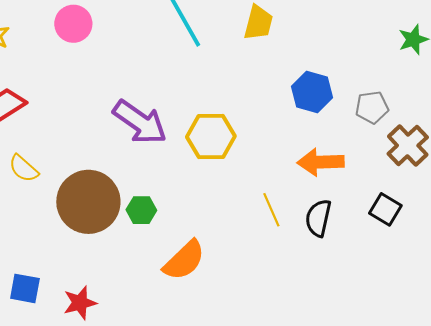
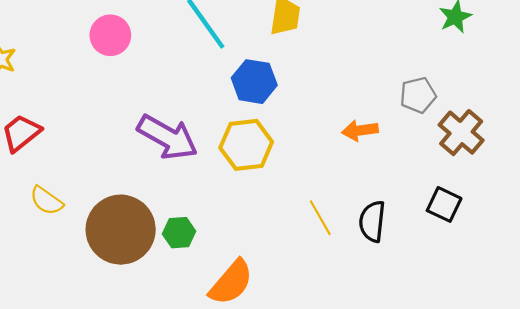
pink circle: (73, 24) -> (110, 35), moved
blue hexagon: (312, 92) -> (254, 82), moved
orange arrow: (321, 162) -> (360, 130), moved, size x0.7

